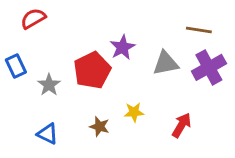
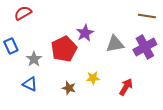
brown line: (199, 30) -> (147, 16), moved
blue triangle: (48, 134) -> (30, 84), moved

